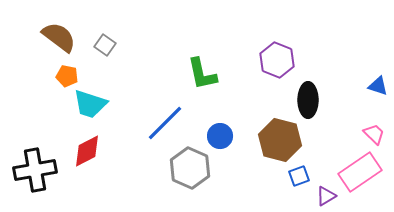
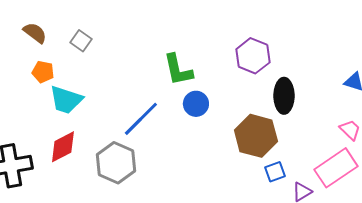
brown semicircle: (59, 37) -> (35, 33), size x0.7
blue circle: (220, 136) -> (196, 104), moved
gray hexagon: (190, 168) -> (116, 163), moved

